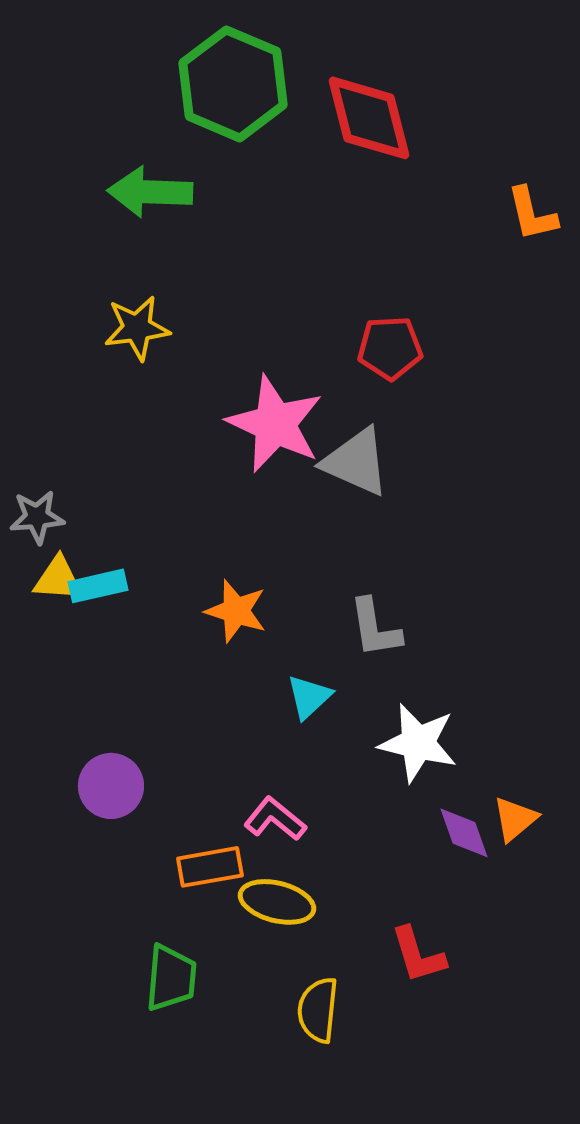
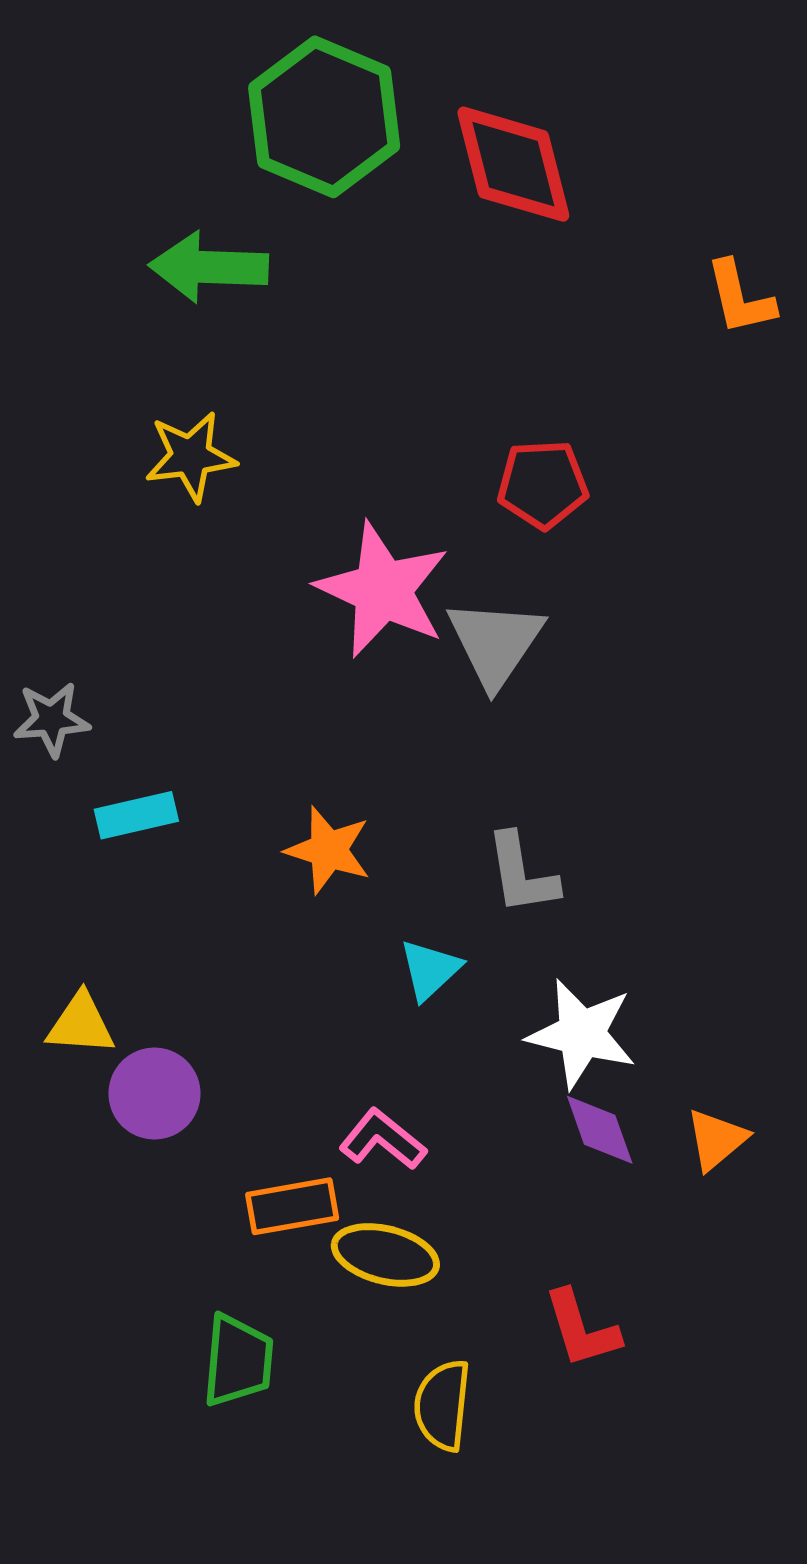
gray triangle: (356, 462) -> (495, 643), turned 40
yellow triangle: (58, 579) -> (81, 1024), moved
purple diamond: (464, 833) -> (600, 1130), moved

